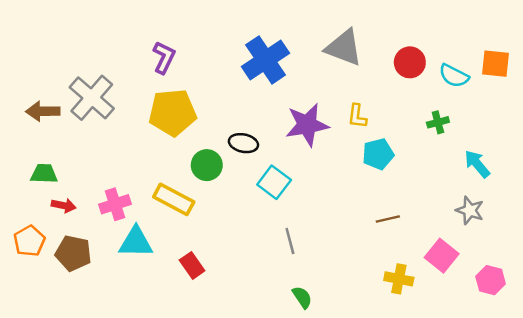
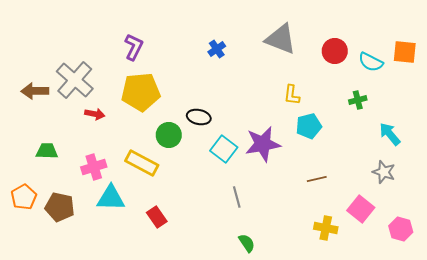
blue cross: (265, 60) -> (217, 49), size x0.5
purple star: (307, 125) -> (263, 144), moved
green trapezoid: (44, 174) -> (47, 151), moved
red arrow: (64, 205) -> (95, 114), moved

